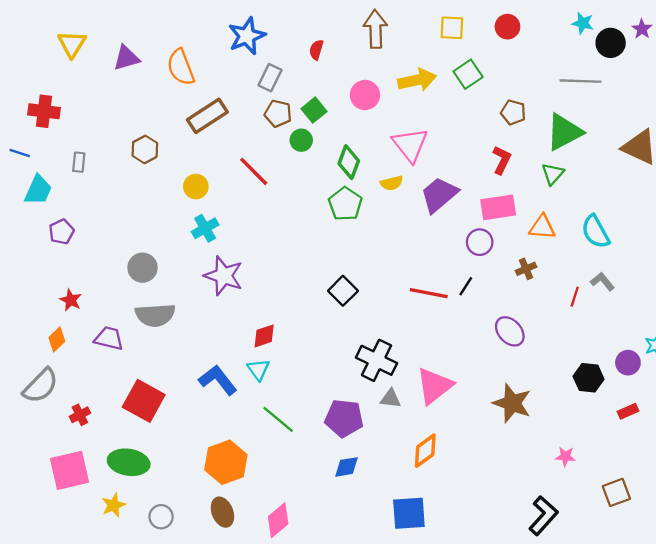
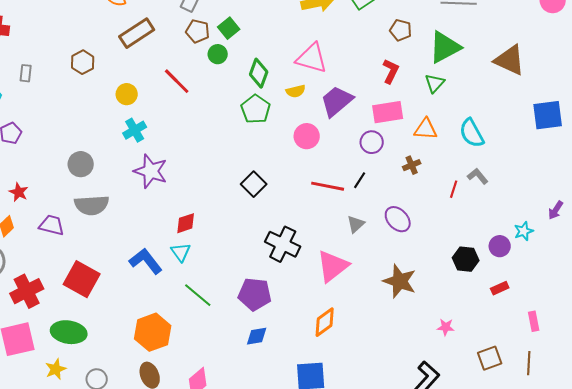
pink circle: (365, 95) -> (307, 136), moved
pink triangle: (410, 145) -> (312, 58), turned -36
gray triangle: (390, 399) -> (356, 224), moved, turned -48
red cross: (80, 415) -> (27, 291), size x1.8

